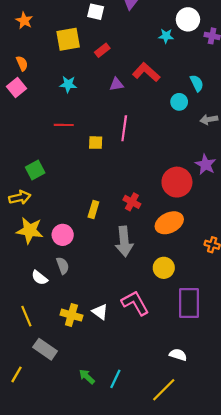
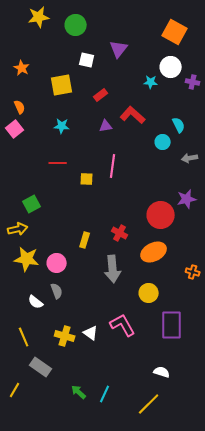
red rectangle: (102, 50) -> (101, 95), moved
purple star: (206, 165) -> (187, 199), turned 30

